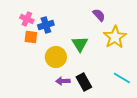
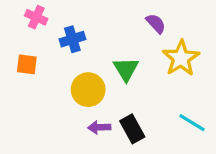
pink cross: (27, 19) -> (36, 17), moved
orange square: (31, 37) -> (27, 64), moved

